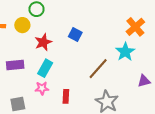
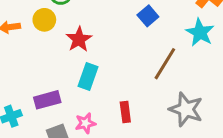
blue square: (75, 34) -> (148, 16), moved, turned 32
purple rectangle: (15, 65) -> (47, 100), moved
pink star: (42, 88) -> (85, 123), moved

